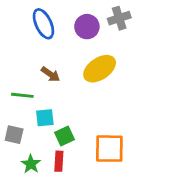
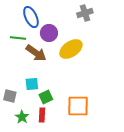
purple circle: (87, 27) -> (49, 33), moved
brown arrow: (50, 74) -> (36, 53), size x1.5
green line: (22, 95) -> (18, 38), moved

